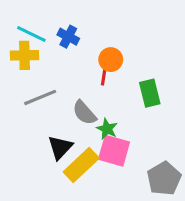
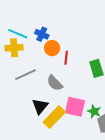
orange circle: (111, 60) -> (52, 48), moved
green star: (107, 129) -> (94, 111), moved

